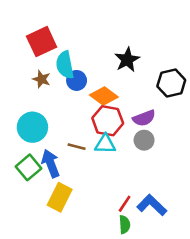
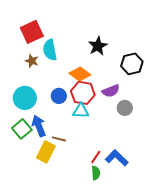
blue circle: (77, 80) -> (59, 96), moved
gray circle: (144, 140) -> (125, 108), moved
brown line: (77, 147) -> (59, 139), moved

